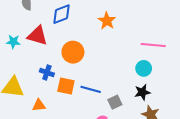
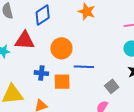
blue line: (91, 89) -> (84, 67), moved

